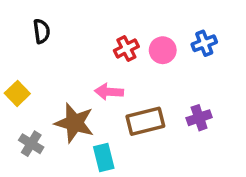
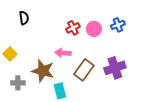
purple cross: (199, 118) -> (115, 68), size x1.5
brown rectangle: (145, 121) -> (84, 70), turned -40
gray cross: (31, 144) -> (18, 83), turned -32

